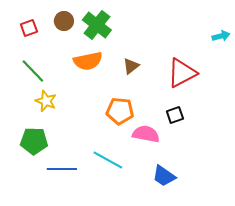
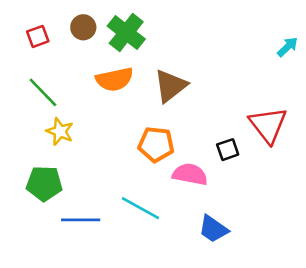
cyan arrow: (221, 36) -> (288, 47), turned -30
brown triangle: (131, 66) -> (170, 86), size x1.6
red triangle: (182, 73) -> (268, 125), moved, turned -40

